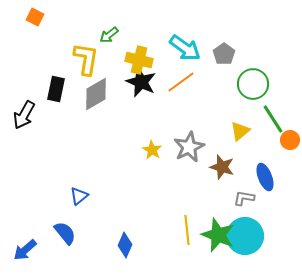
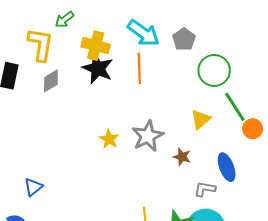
orange line: (181, 82) -> (139, 68), turned -56
gray diamond: (96, 94) -> (51, 81), size x0.7
brown star: (222, 167) -> (182, 157), size x0.7

